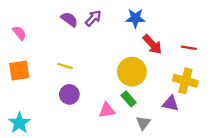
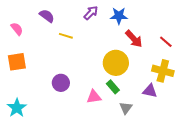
purple arrow: (93, 18) -> (91, 13), moved
purple semicircle: (69, 19) -> (47, 16), moved
red line: (189, 48) -> (166, 42), turned 32
yellow line: (65, 66) -> (66, 36), moved

